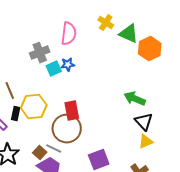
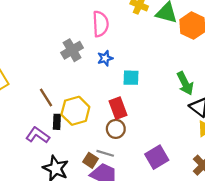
cyan square: (54, 69) -> (131, 78), moved, turned 35
green arrow: (135, 99) -> (185, 83), turned -130
brown circle: (67, 129) -> (116, 129), size x0.6

